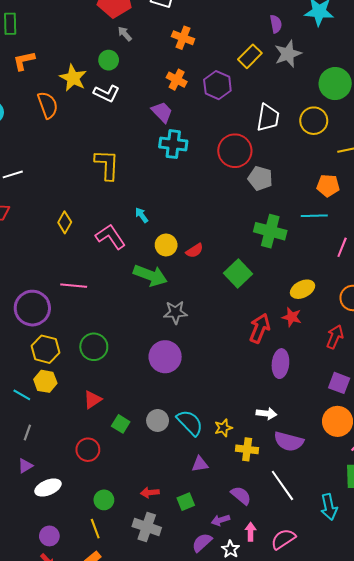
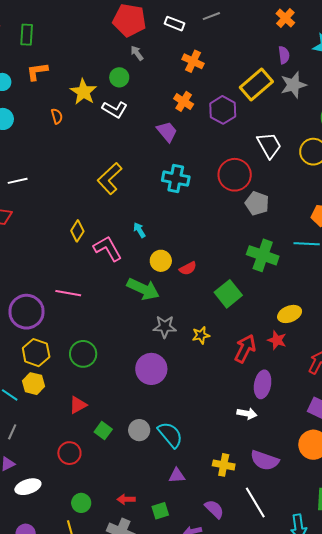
yellow rectangle: (250, 56) -> (256, 84), size x1.4
orange semicircle: (48, 105) -> (57, 116), size x0.6
white trapezoid: (268, 118) -> (269, 145), turned -44
cyan cross: (173, 144) -> (176, 179), moved
yellow L-shape: (107, 165) -> (110, 178), turned -140
yellow diamond: (65, 222) -> (77, 231), moved
white arrow: (266, 413) -> (247, 414), moved
yellow star: (223, 428) -> (201, 335), moved

